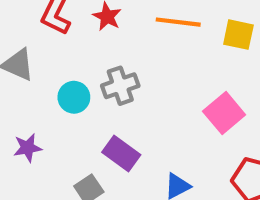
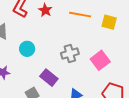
gray cross: (120, 86) -> (70, 53), moved

